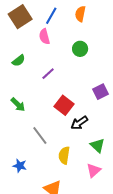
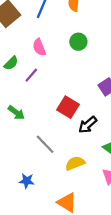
pink semicircle: (44, 37) -> (39, 47), moved
purple line: (48, 74) -> (31, 75), moved
yellow semicircle: (64, 155) -> (75, 163), turned 66

